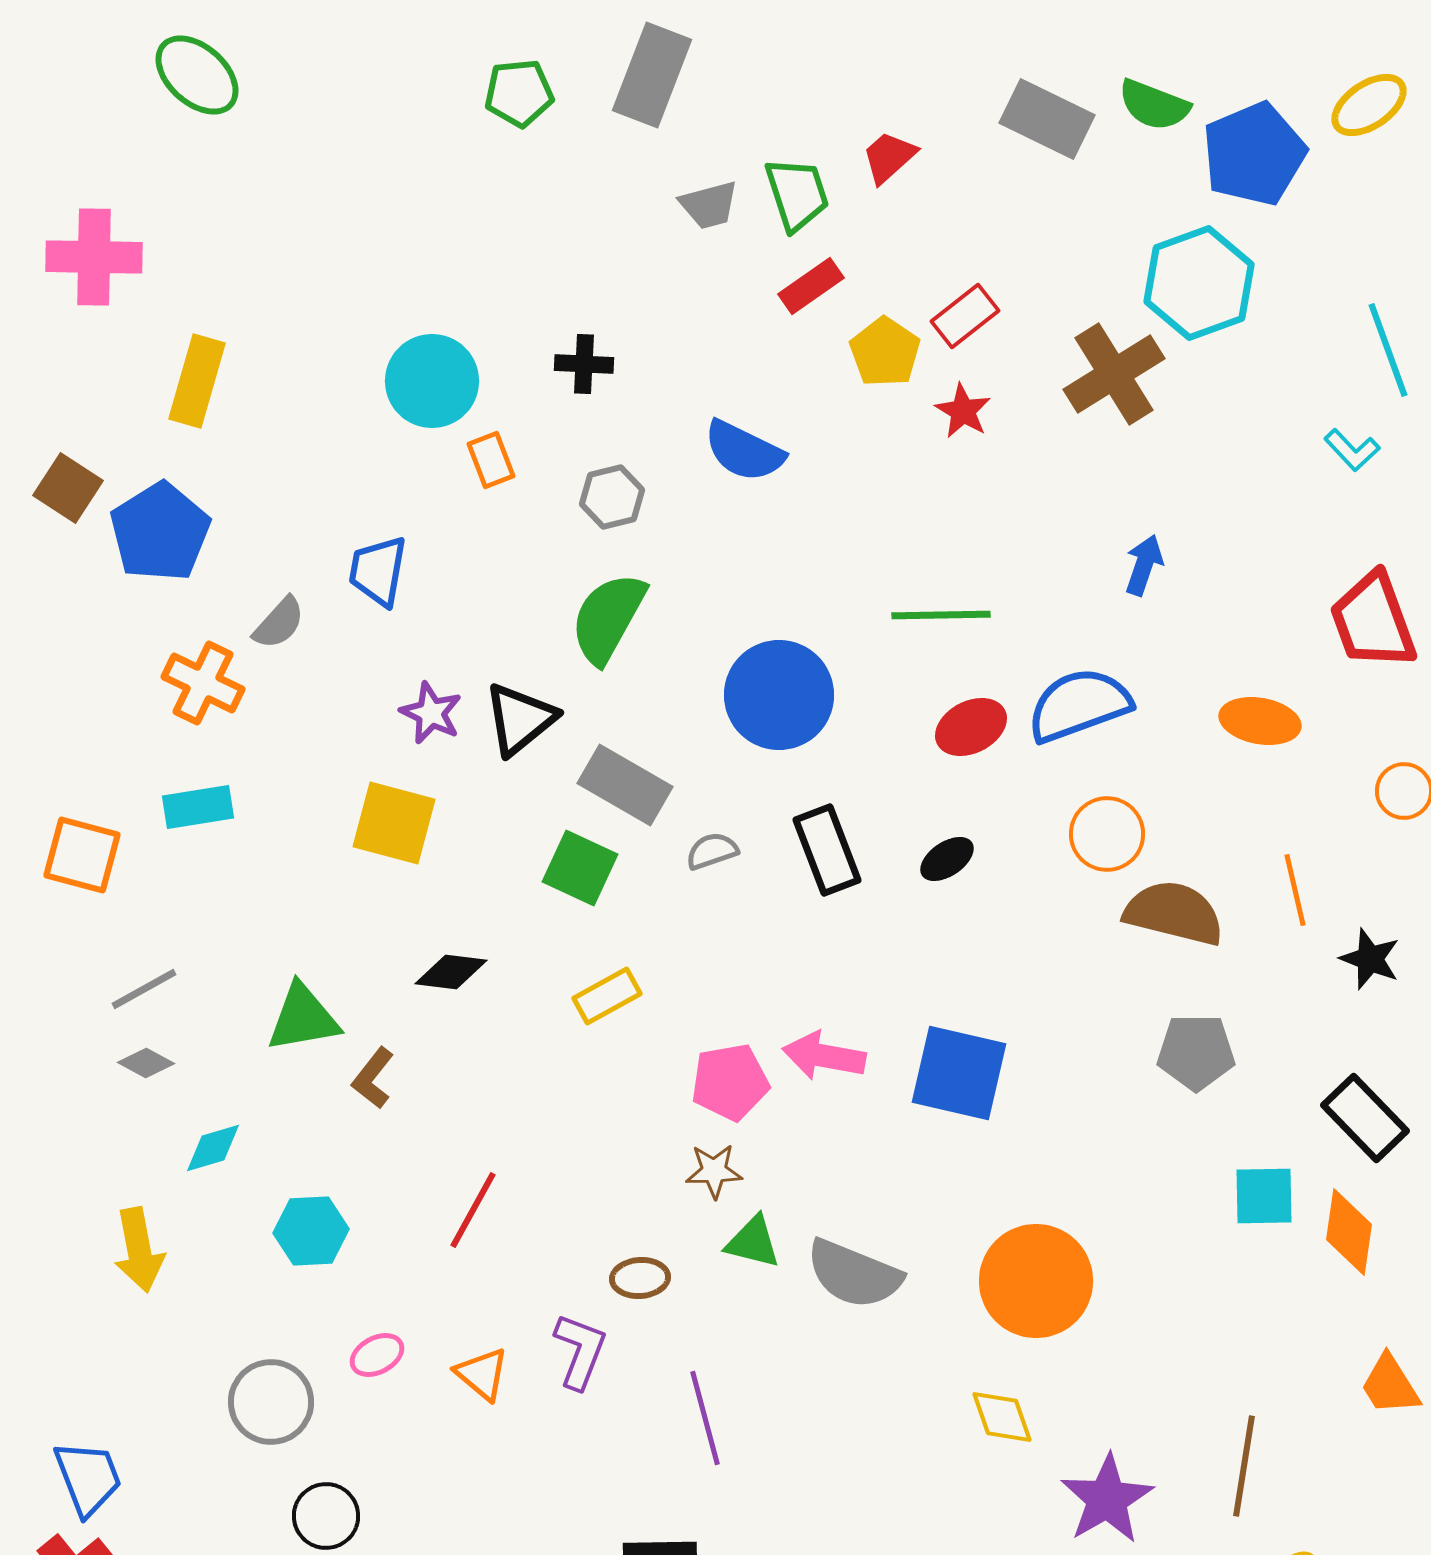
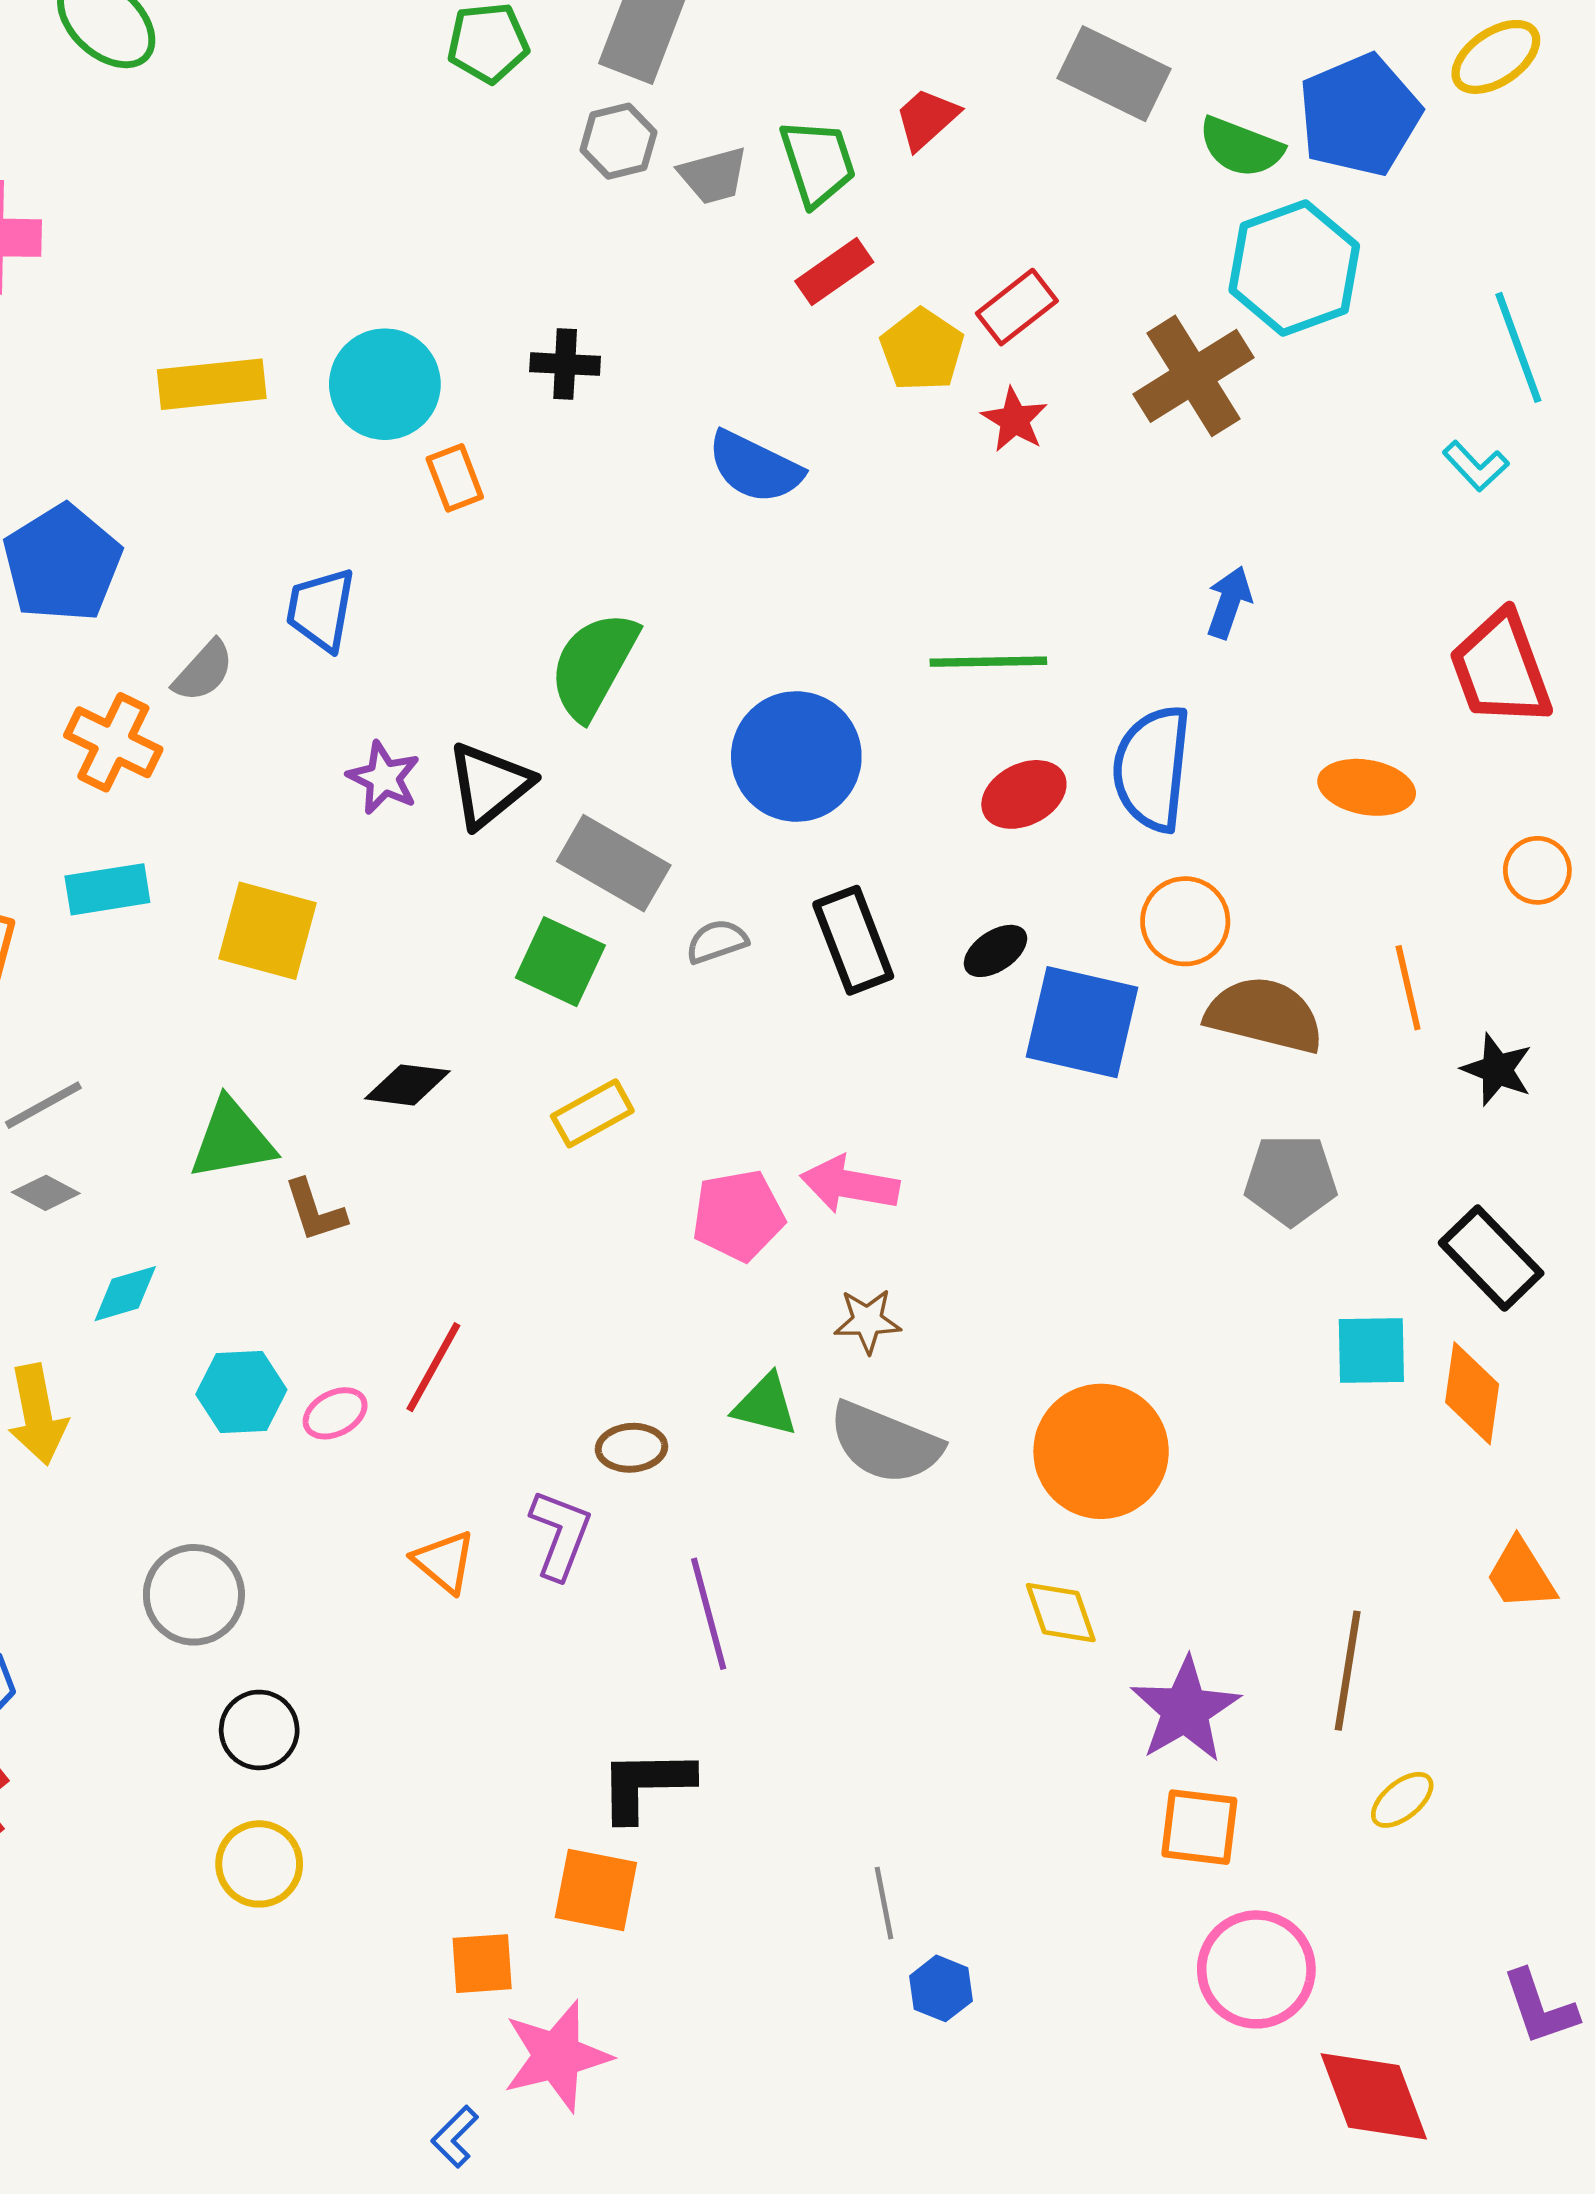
green semicircle: (1154, 105) -> (1241, 147), moved
yellow rectangle: (197, 381) -> (212, 384), moved, turned 68
gray hexagon: (612, 497) -> (618, 141), moved
blue semicircle: (1079, 705) -> (1152, 768), turned -64
yellow square: (394, 823) -> (267, 931), moved
blue square: (959, 1073) -> (1082, 1022), moved
brown L-shape: (373, 1078) -> (315, 1211), turned -56
brown star: (714, 1171) -> (867, 1321), moved
pink ellipse: (377, 1355) -> (335, 1413), moved

